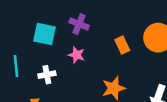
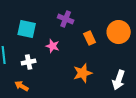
purple cross: (79, 24) -> (66, 19), moved

